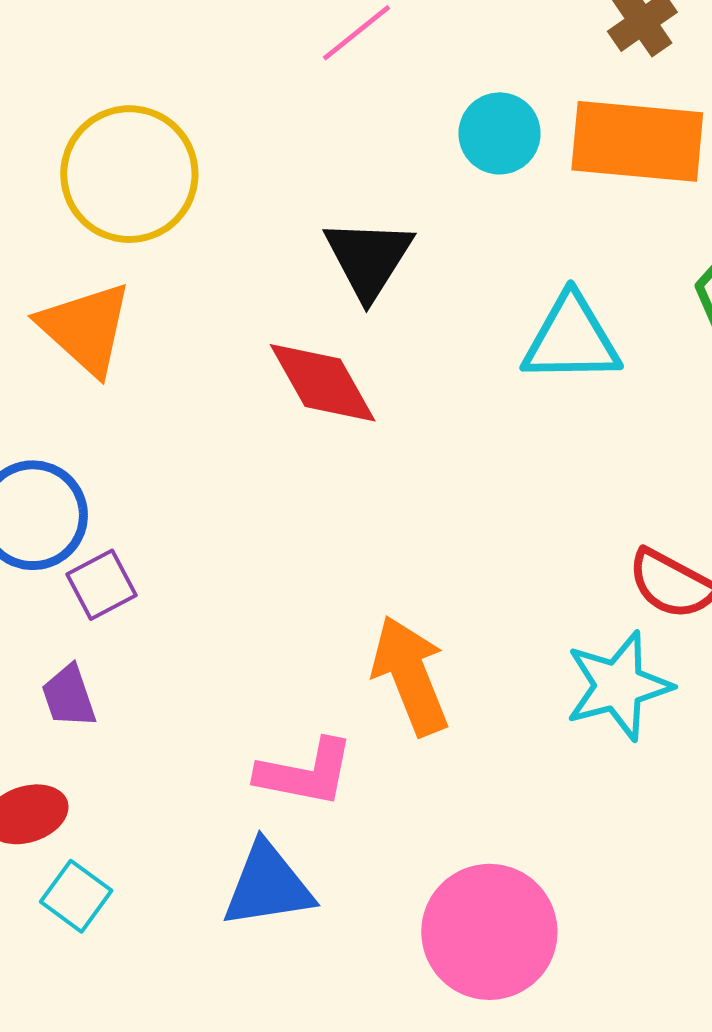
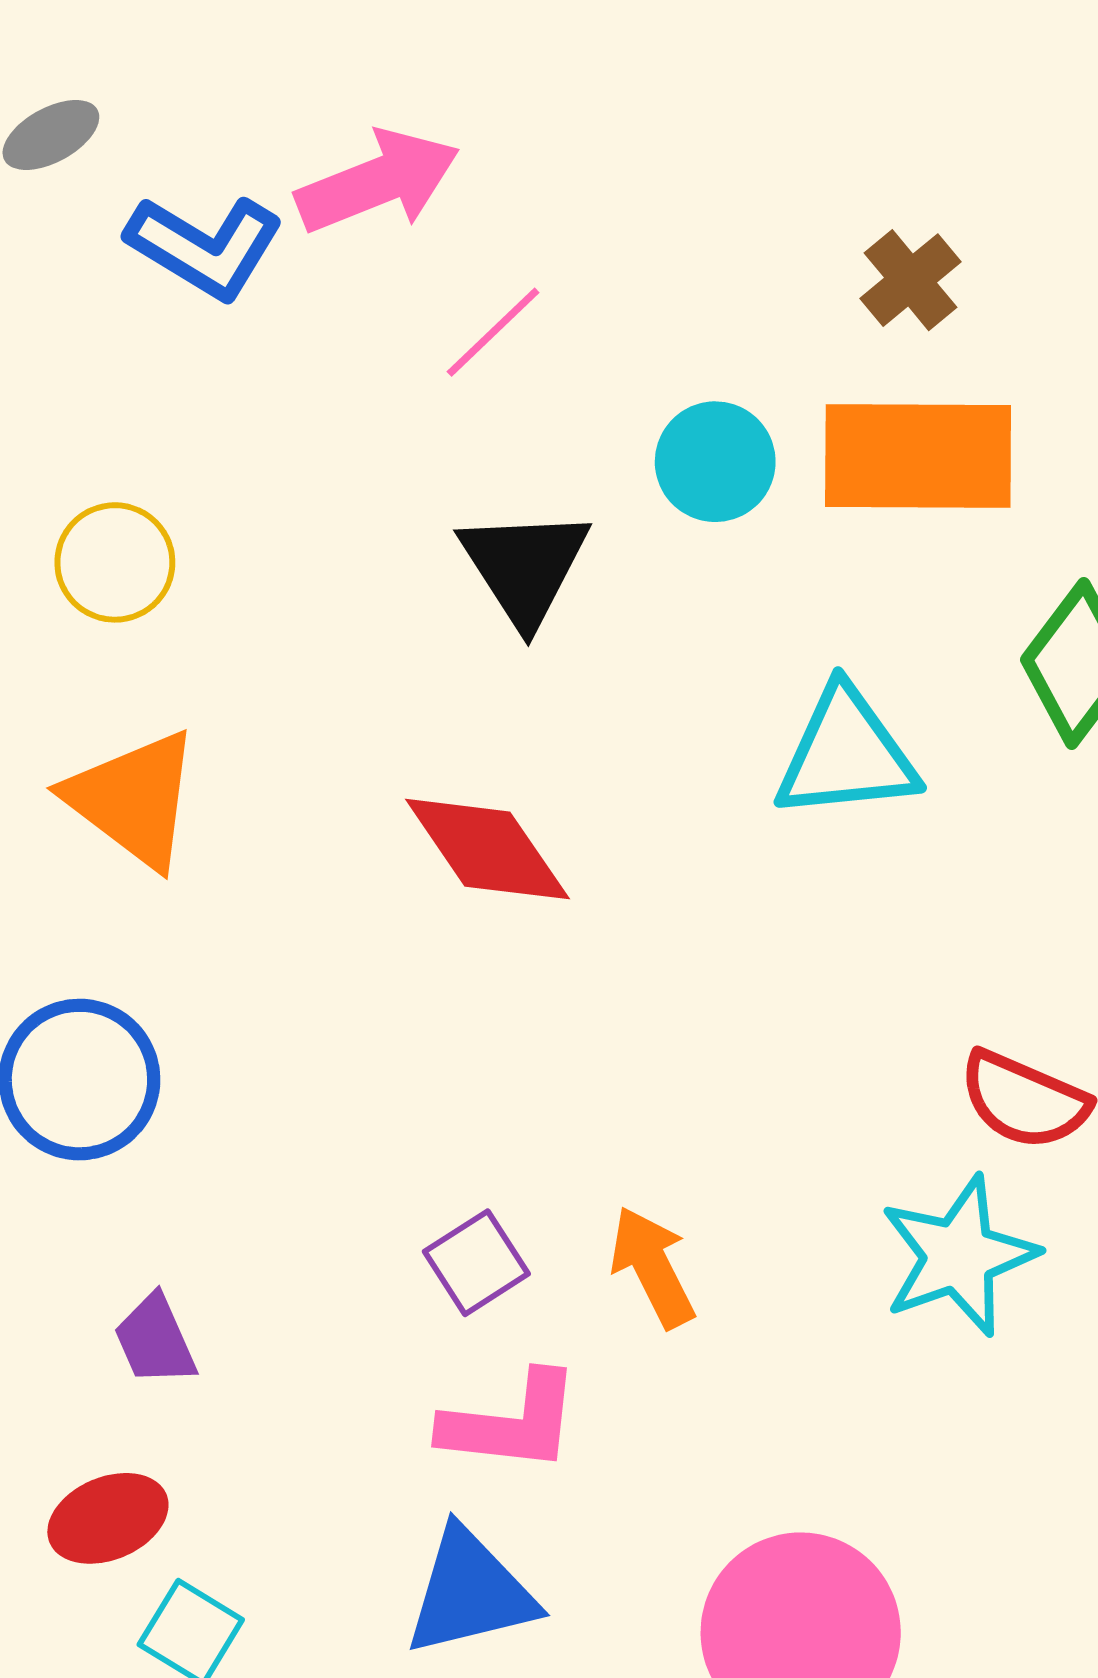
yellow circle: (129, 174) -> (115, 562), moved, size x0.6
black triangle: (368, 258) -> (525, 567), moved
purple square: (102, 585) -> (476, 1263), moved
orange arrow: (410, 676) -> (653, 1267), size x0.7

